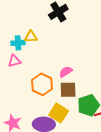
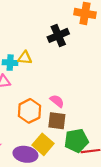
pink semicircle: (66, 72) -> (57, 101), turned 64

